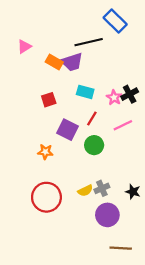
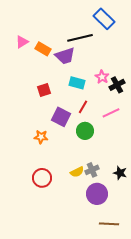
orange rectangle: (54, 62) -> (43, 49), moved
pink star: (114, 97) -> (102, 77), moved
red circle: (46, 197) -> (42, 178), size x0.7

